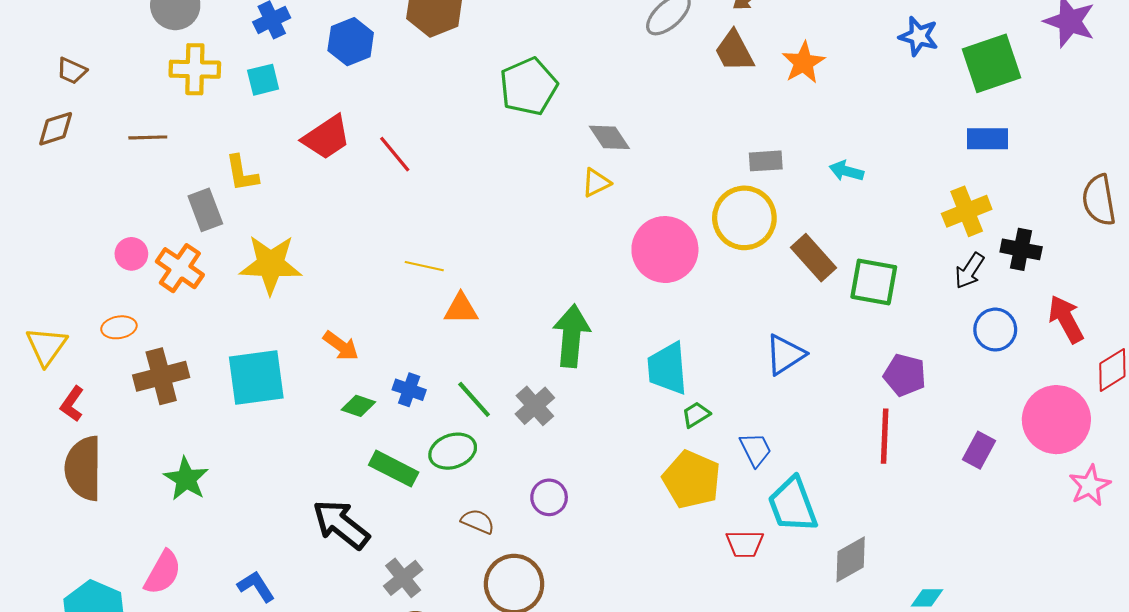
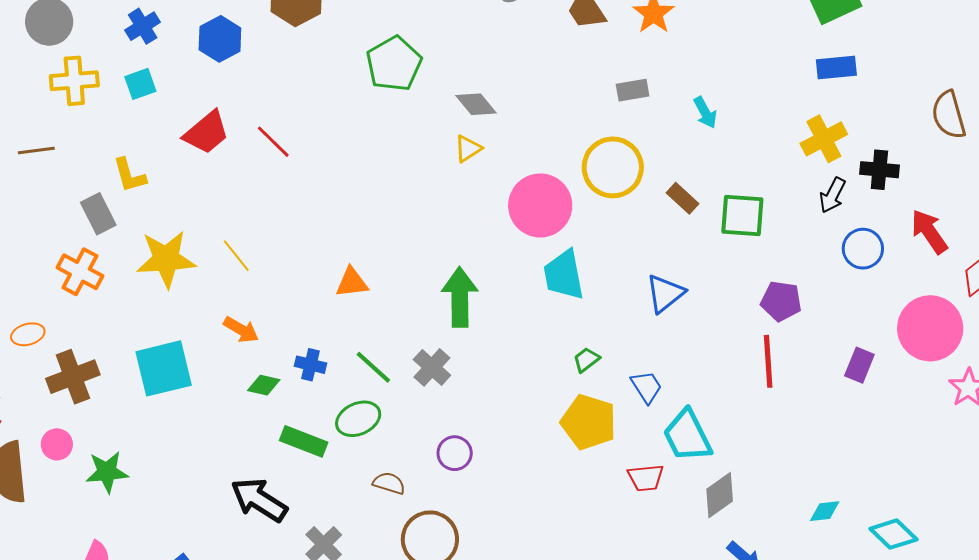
gray rectangle: (766, 161) -> (633, 90), moved
cyan arrow: (846, 171) -> (705, 113), turned -128
pink circle: (131, 254) -> (57, 444), moved
brown rectangle: (813, 258) -> (683, 198), size x0.7
yellow line: (424, 266) -> (236, 256), moved, turned 45
cyan trapezoid: (667, 368) -> (564, 275), moved
green star: (186, 479) -> (107, 472), turned -30
gray diamond: (851, 559) -> (720, 495), moved

